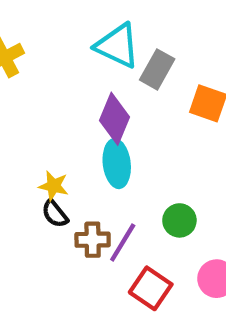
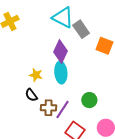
gray rectangle: (157, 69) -> (81, 29), turned -66
yellow star: (54, 186) -> (36, 75), moved

